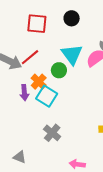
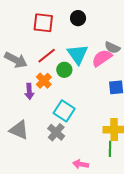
red line: (30, 57) -> (47, 56), moved
cyan square: (47, 96) -> (64, 111), moved
gray triangle: (20, 157) -> (19, 130), moved, size x1.5

